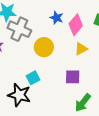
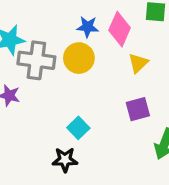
yellow circle: (44, 47) -> (79, 58), moved
black star: (19, 95) -> (65, 160), size x0.7

